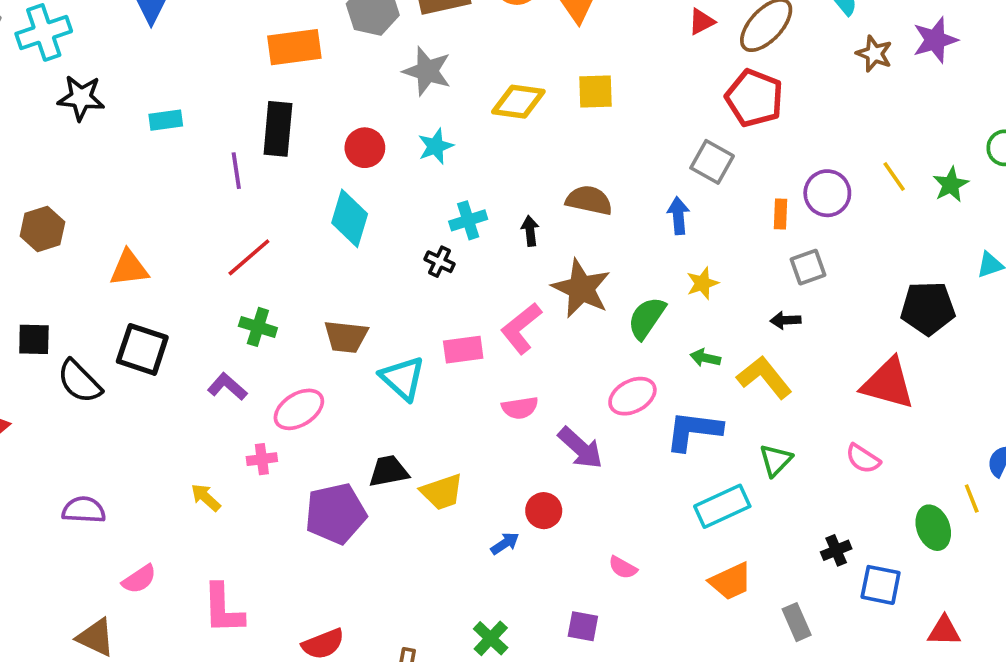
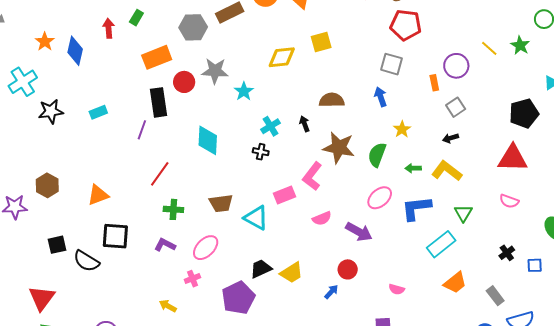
gray star: (427, 71) -> (215, 71), moved
red circle: (365, 148) -> (184, 82), moved
purple line: (236, 171) -> (142, 130), turned 42
blue square: (881, 585) -> (535, 265), size x0.7

